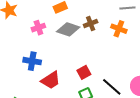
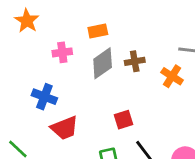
gray diamond: (68, 29) -> (103, 63), turned -65
red square: (84, 72) -> (123, 120), moved

